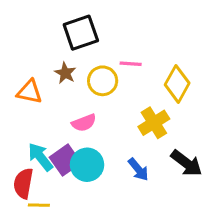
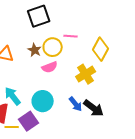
brown star: (65, 73) -> (35, 50), moved
pink semicircle: (84, 123) -> (50, 67), moved
purple square: (65, 160) -> (29, 121), moved
black arrow: (186, 163) -> (94, 108), moved

